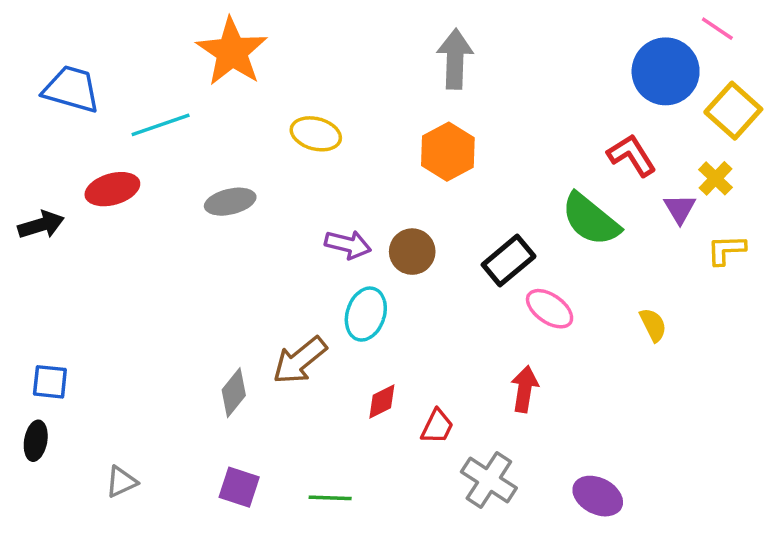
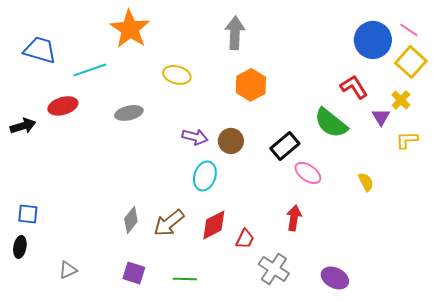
pink line: (717, 29) -> (409, 30), moved
gray arrow: (455, 59) -> (235, 33), moved
brown arrow: (300, 360) -> (169, 223), moved
red diamond: (382, 401) -> (214, 225), size x1.5

